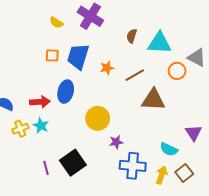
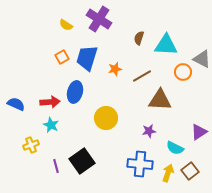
orange square: (52, 55) -> (62, 57), turned -32
yellow cross: (20, 129) -> (31, 145), moved
purple triangle: (194, 133) -> (199, 132), turned 30
purple star: (116, 142) -> (149, 131), moved

